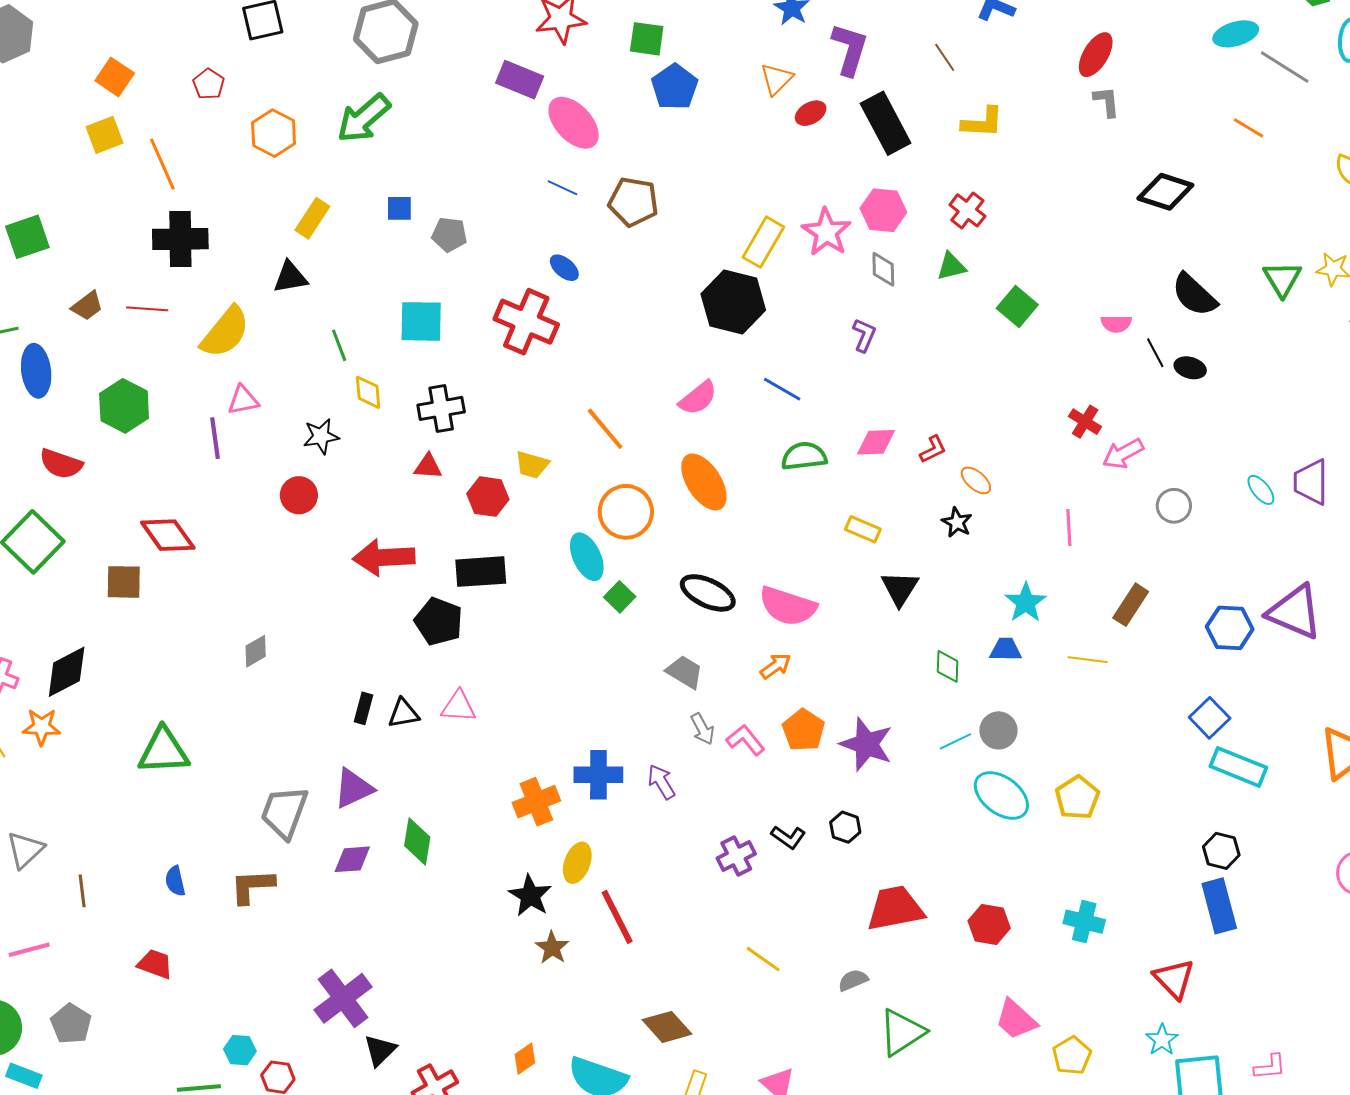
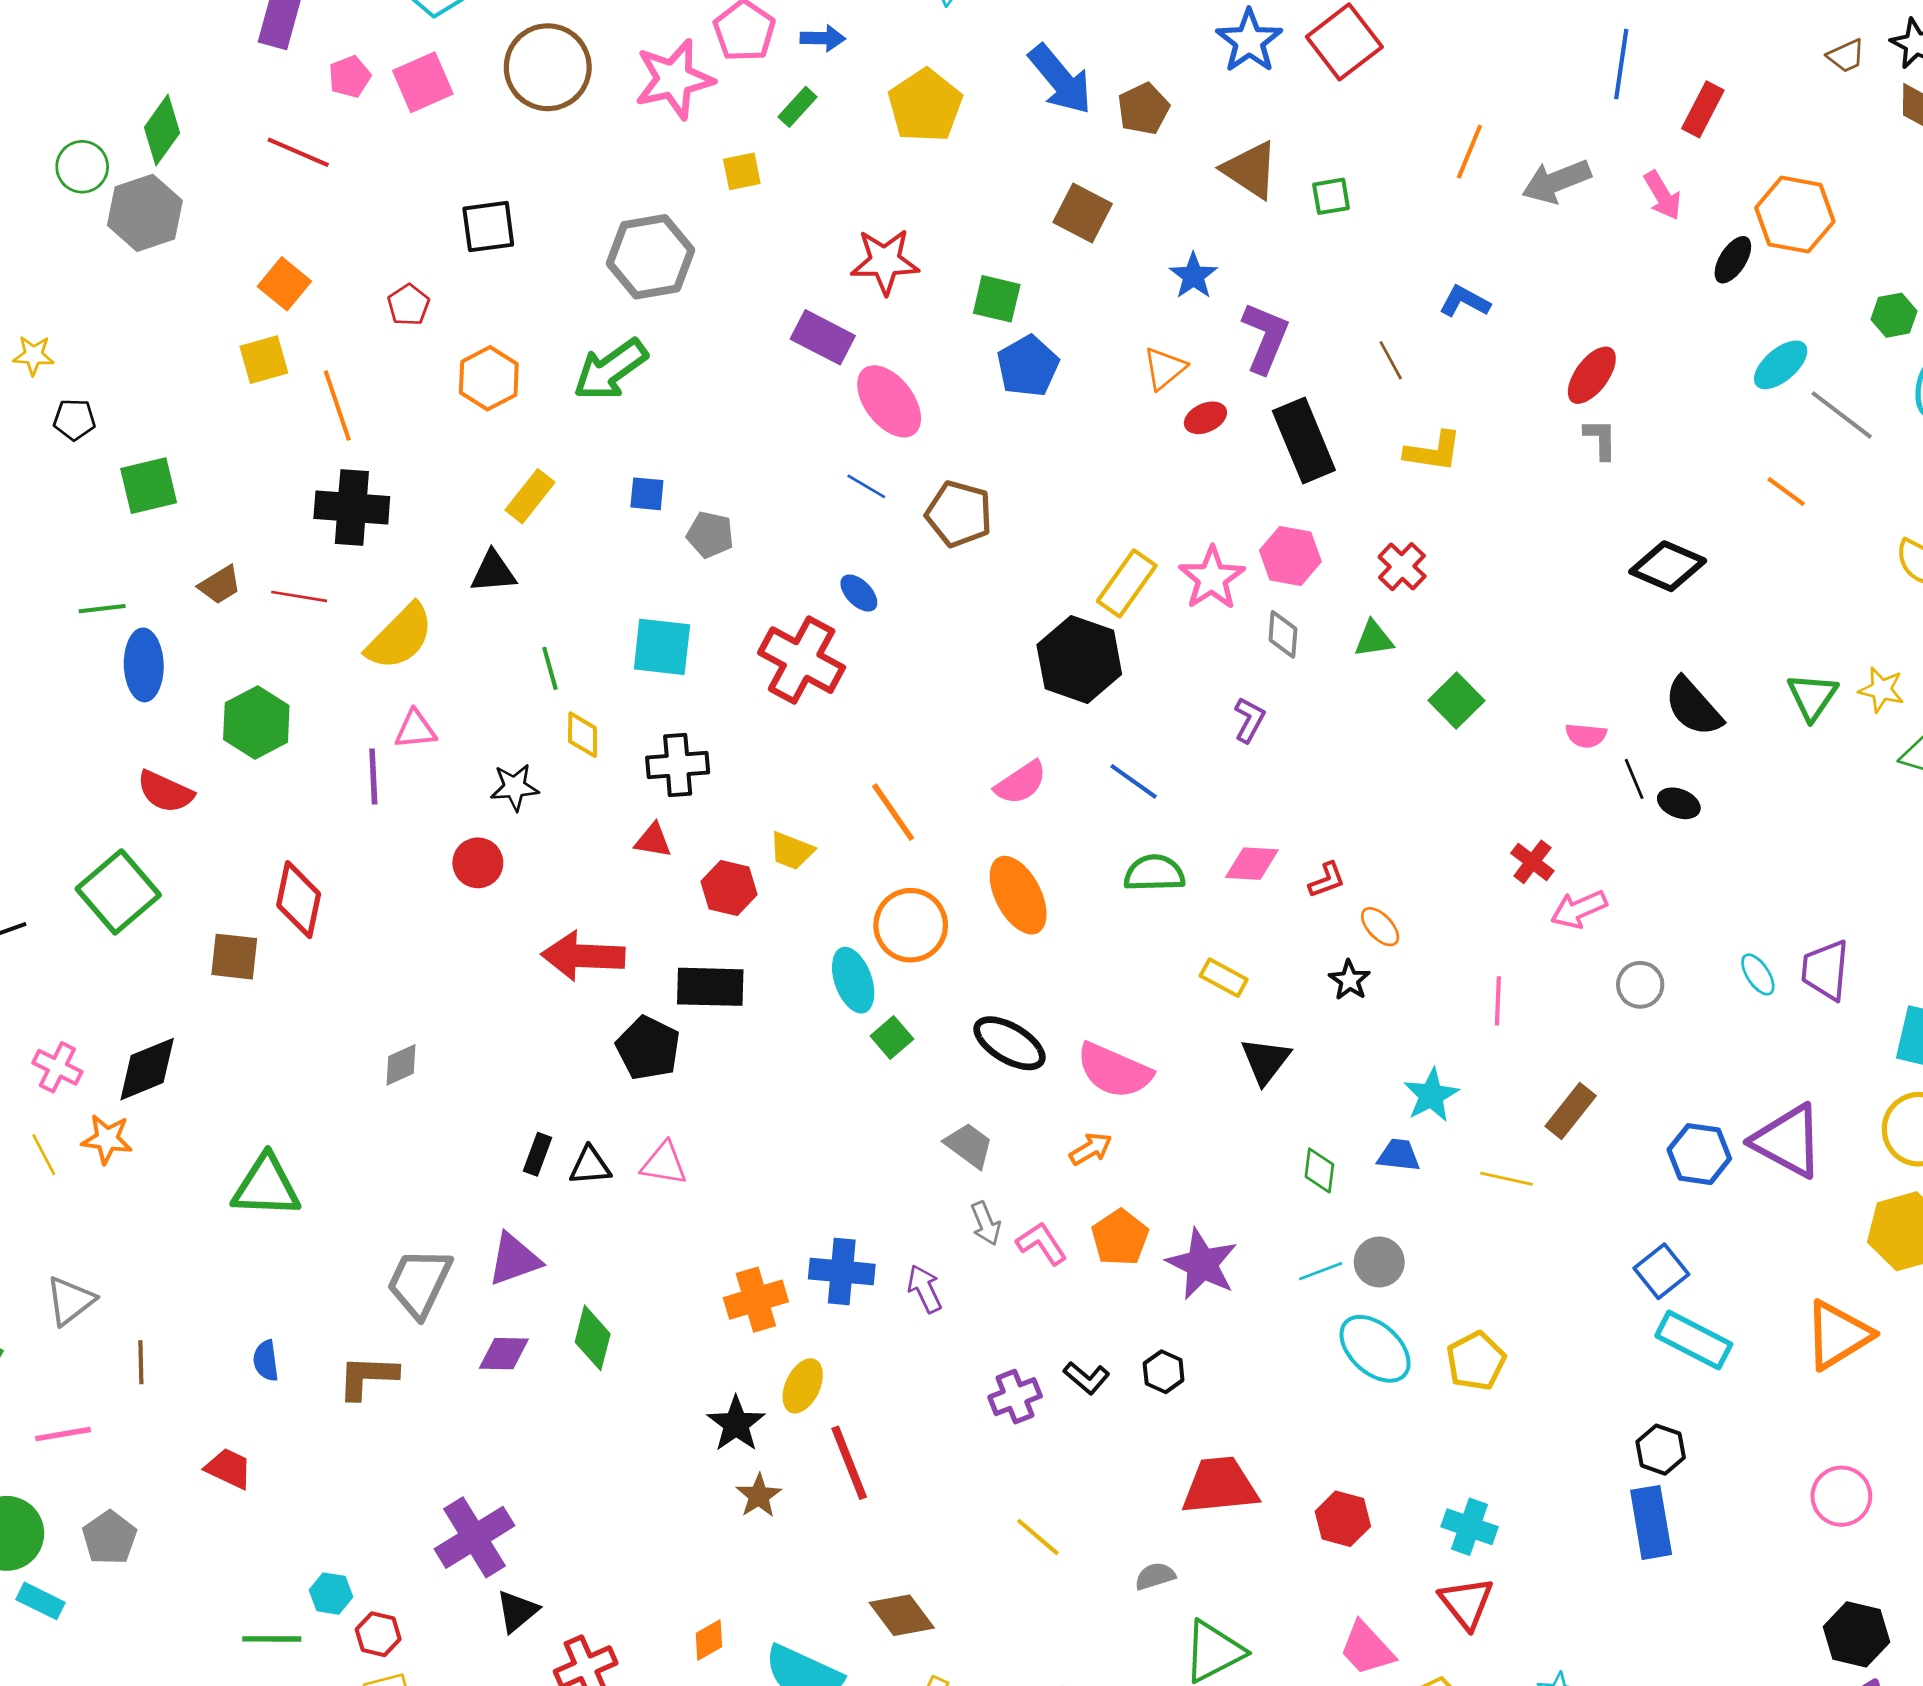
cyan ellipse: (1236, 34) -> (1781, 365), turned -30
red diamond: (168, 535) -> (299, 900), turned 42
red triangle: (1174, 979) -> (1466, 1603), moved

